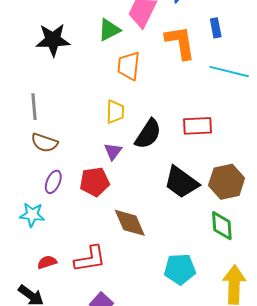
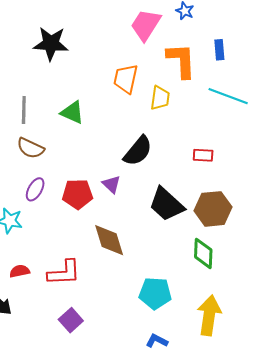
green triangle: (109, 30) -> (72, 112), moved, turned 45
yellow trapezoid: (115, 112) -> (160, 98), moved
red rectangle: (198, 126) -> (203, 155), moved, size x0.7
purple triangle: (113, 151) -> (111, 184), moved, turned -30

